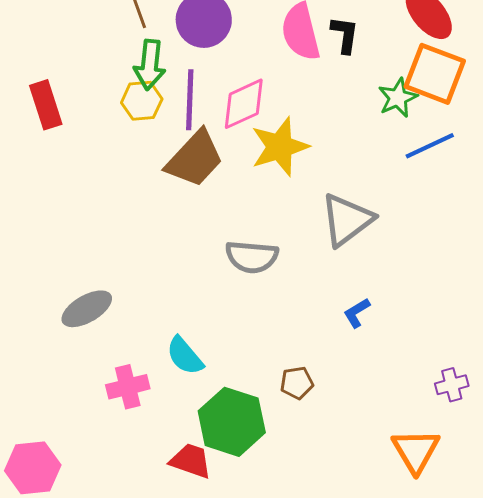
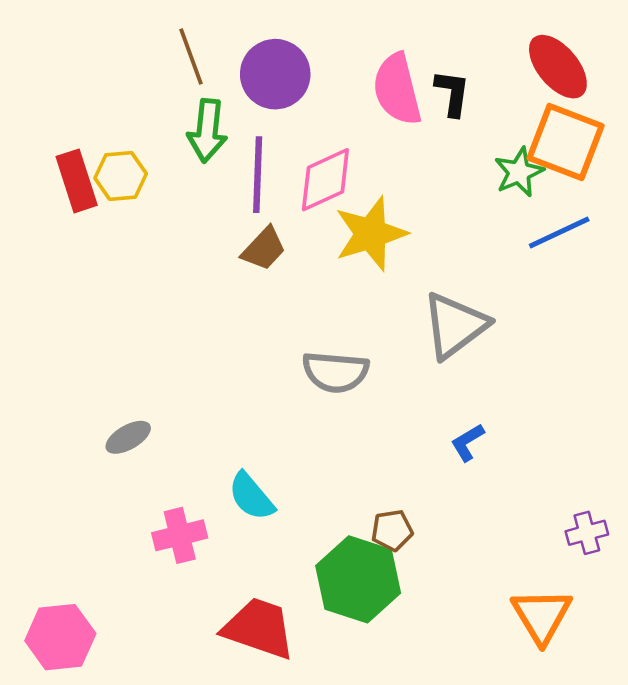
yellow hexagon: (142, 101) -> (121, 176), moved
brown trapezoid: (195, 159) -> (264, 249), size x0.6
gray ellipse: (87, 309) -> (128, 437), size x0.7
green hexagon: (232, 422) -> (358, 579), moved
red trapezoid: (191, 461) -> (259, 628), size x1.4

